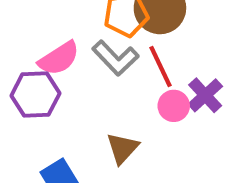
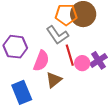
pink semicircle: (59, 58) -> (41, 61), moved, turned -45
red line: (161, 67) -> (70, 55), moved

